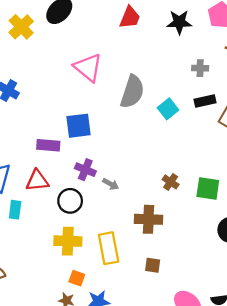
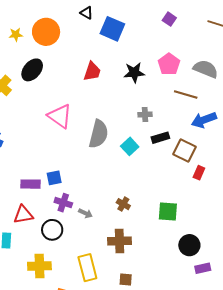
gray cross: (200, 68) -> (145, 114), moved
blue square: (78, 126) -> (54, 178), moved, size x0.7
brown cross: (171, 182) -> (123, 204), moved
yellow cross: (68, 241) -> (39, 266), moved

